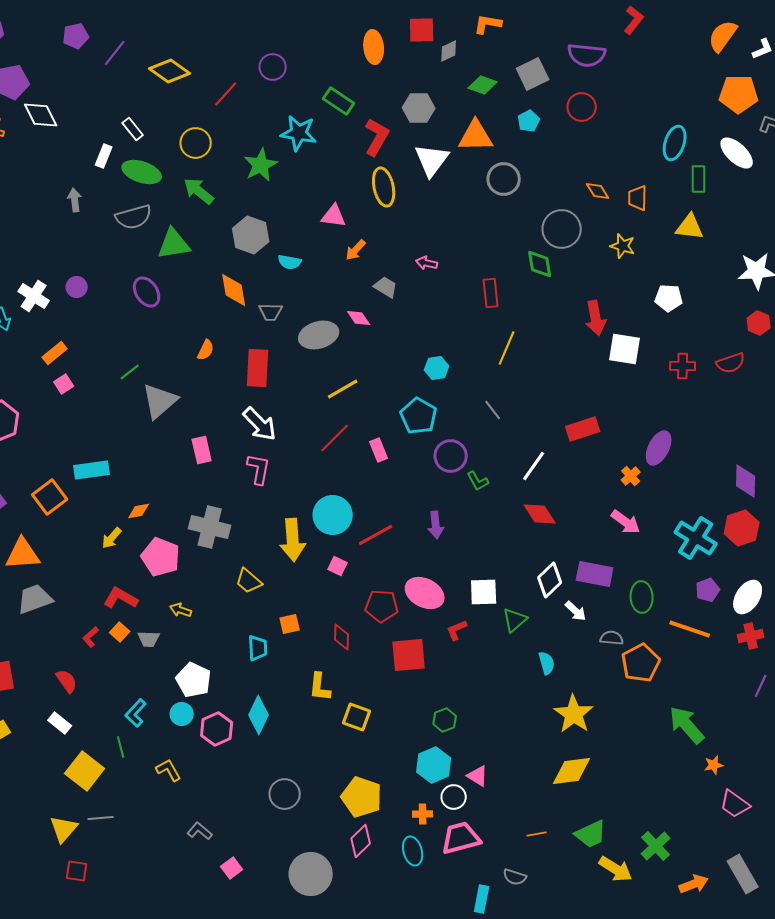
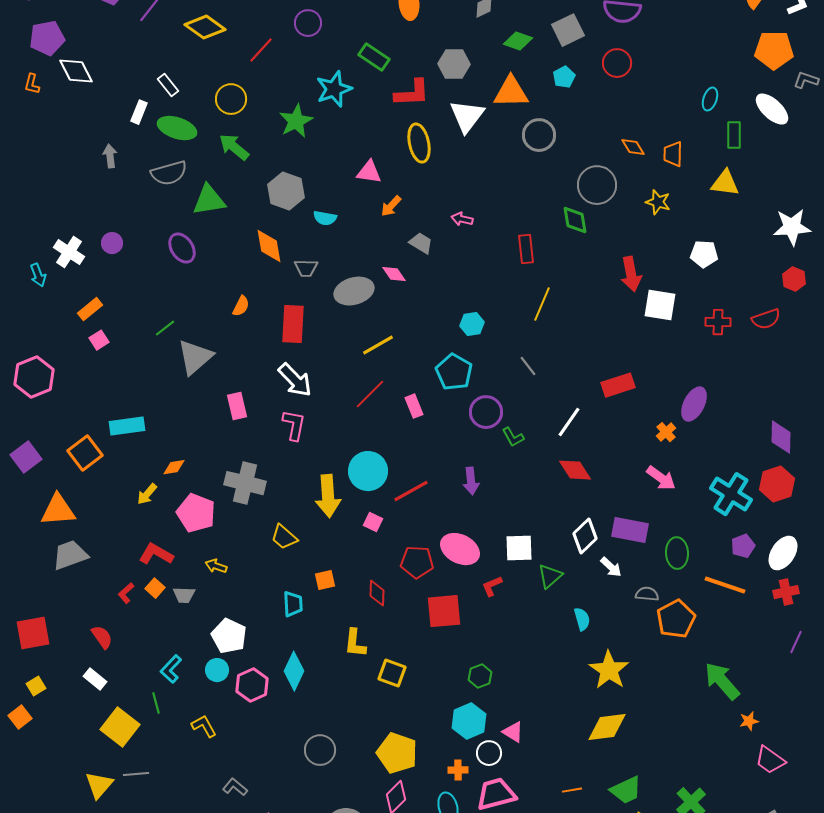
cyan star: (299, 133) -> (334, 89), turned -30
red L-shape: (377, 137) -> (412, 93), turned 57
cyan ellipse: (675, 143) -> (710, 99), size x0.7

